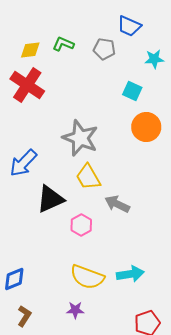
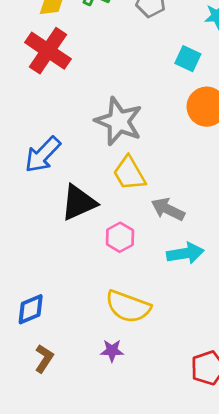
cyan arrow: (130, 274) -> (185, 253), moved

